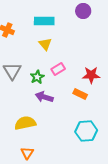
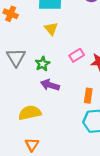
pink rectangle: (58, 69) -> (77, 55), moved
orange rectangle: (80, 94) -> (88, 96), moved, turned 72

